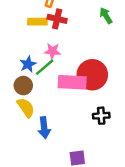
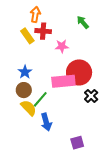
yellow rectangle: (37, 22) -> (27, 36), turned 63
pink star: (52, 51) -> (62, 46), moved
green line: (45, 67) -> (40, 99), moved
black cross: (101, 116) -> (91, 96), moved, turned -32

